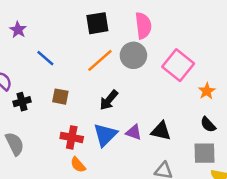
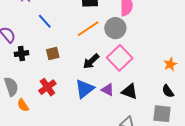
pink square: (178, 65) -> (120, 58), moved
brown square: (60, 97) -> (53, 53), turned -32
red cross: (72, 137) -> (47, 87), moved, turned 36
orange semicircle: (78, 165) -> (23, 105), moved

